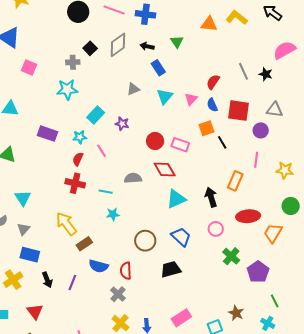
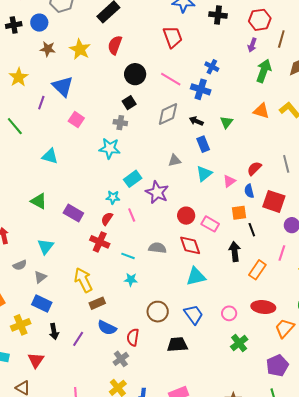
black square: (90, 48) -> (129, 103), moved
purple star: (122, 124) -> (157, 192), size x1.6
purple rectangle: (48, 134) -> (73, 213), moved
black arrow: (211, 197) -> (235, 252), moved
purple pentagon: (258, 272) -> (277, 366), moved

